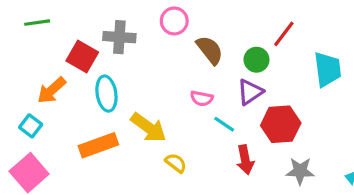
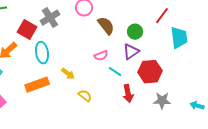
red line: (284, 34) -> (162, 16), moved
gray cross: (119, 37) -> (50, 18), turned -36
pink semicircle: (202, 98) -> (101, 56), turned -32
yellow arrow: (148, 127) -> (68, 74), size x0.6

